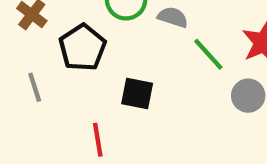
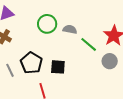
black pentagon: (82, 48) -> (31, 63), moved

